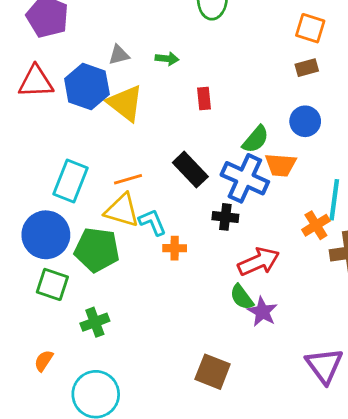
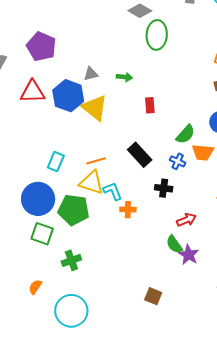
blue cross: (245, 178) -> (178, 161), size x0.5
cyan rectangle: (71, 181) -> (56, 162), size x0.7
red arrow: (259, 262) -> (186, 220), size x0.7
brown square: (213, 372) -> (153, 296), size x0.7

